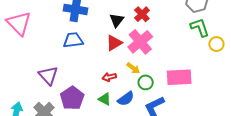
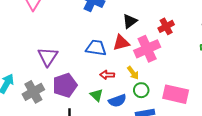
red cross: (142, 14) -> (166, 26), moved
blue trapezoid: (73, 40) -> (96, 48), moved

